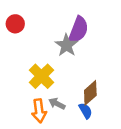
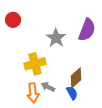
purple semicircle: (78, 30) -> (87, 30), moved
yellow cross: (41, 76) -> (35, 64), turned 30

